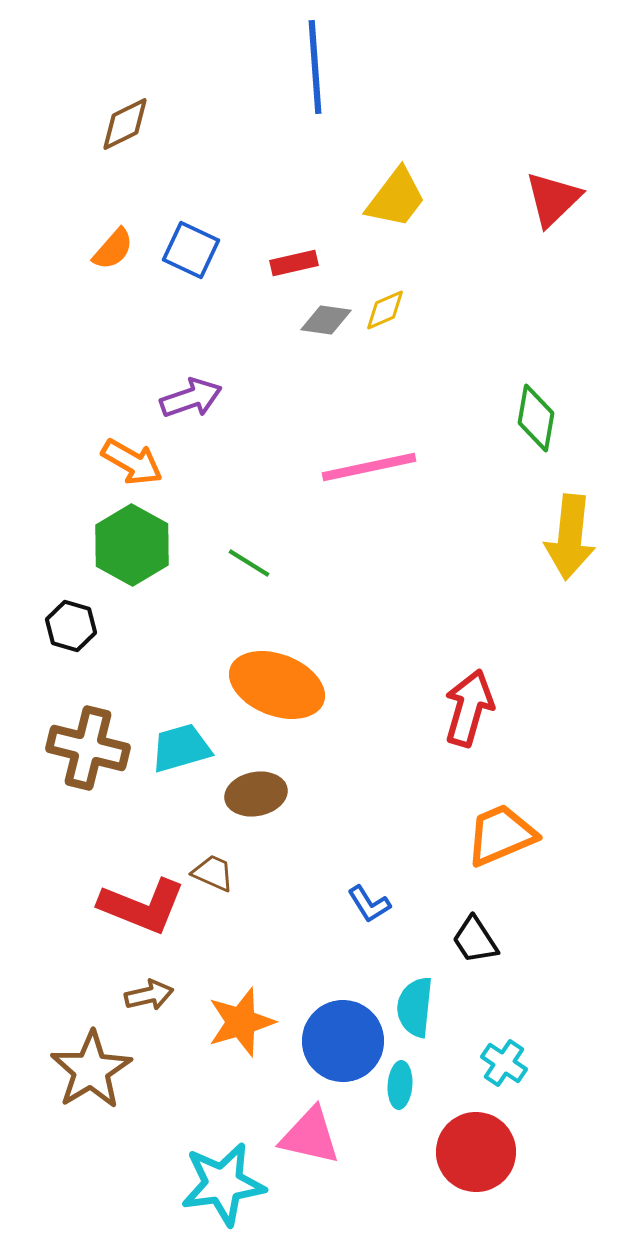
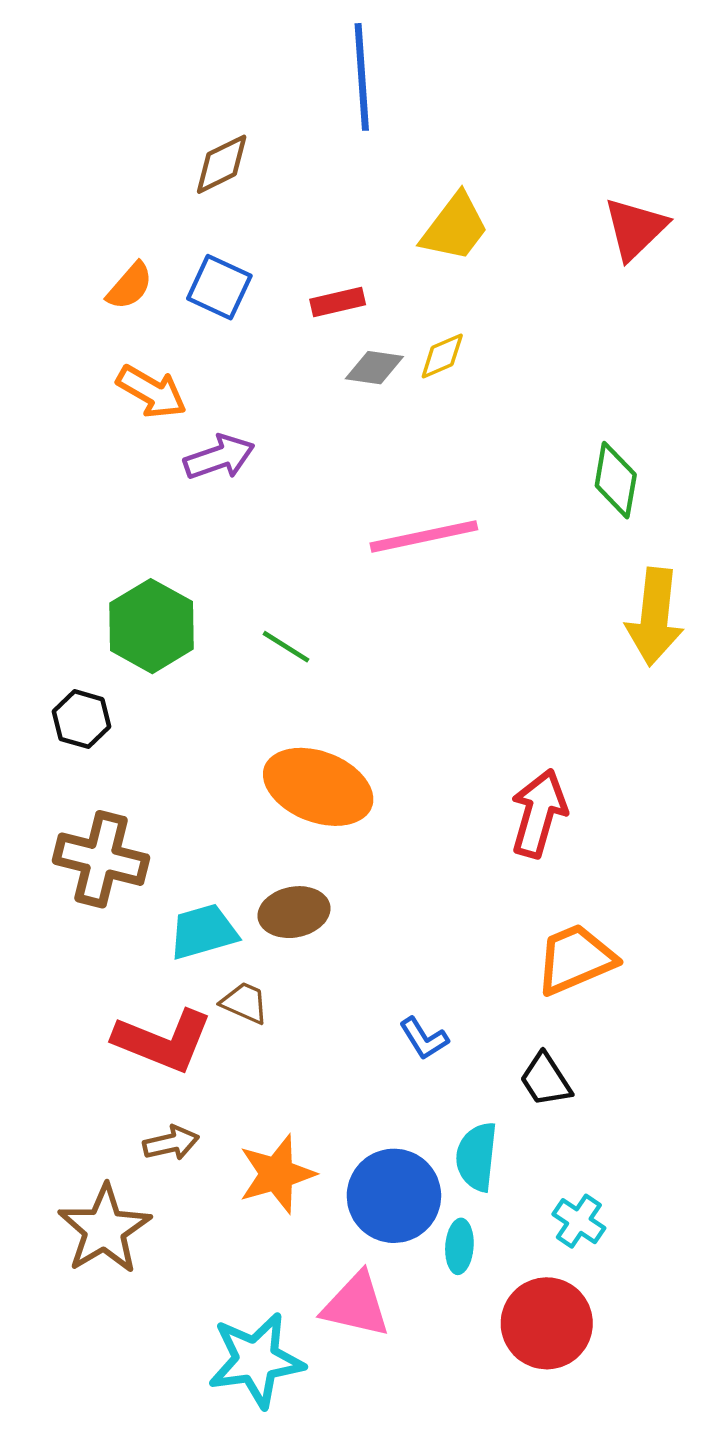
brown diamond: (125, 124) -> (222, 164), moved
orange arrow: (132, 462) -> (152, 392), moved
cyan trapezoid: (181, 748) -> (203, 932), moved

